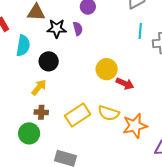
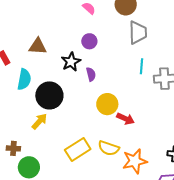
black star: (57, 28) -> (71, 62), moved, turned -30
purple semicircle: (78, 29) -> (91, 74), moved
black circle: (49, 61) -> (49, 95), size x1.4
brown cross: (41, 112) -> (13, 148), moved

